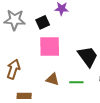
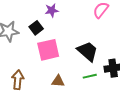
green line: (76, 82) -> (90, 76), moved

